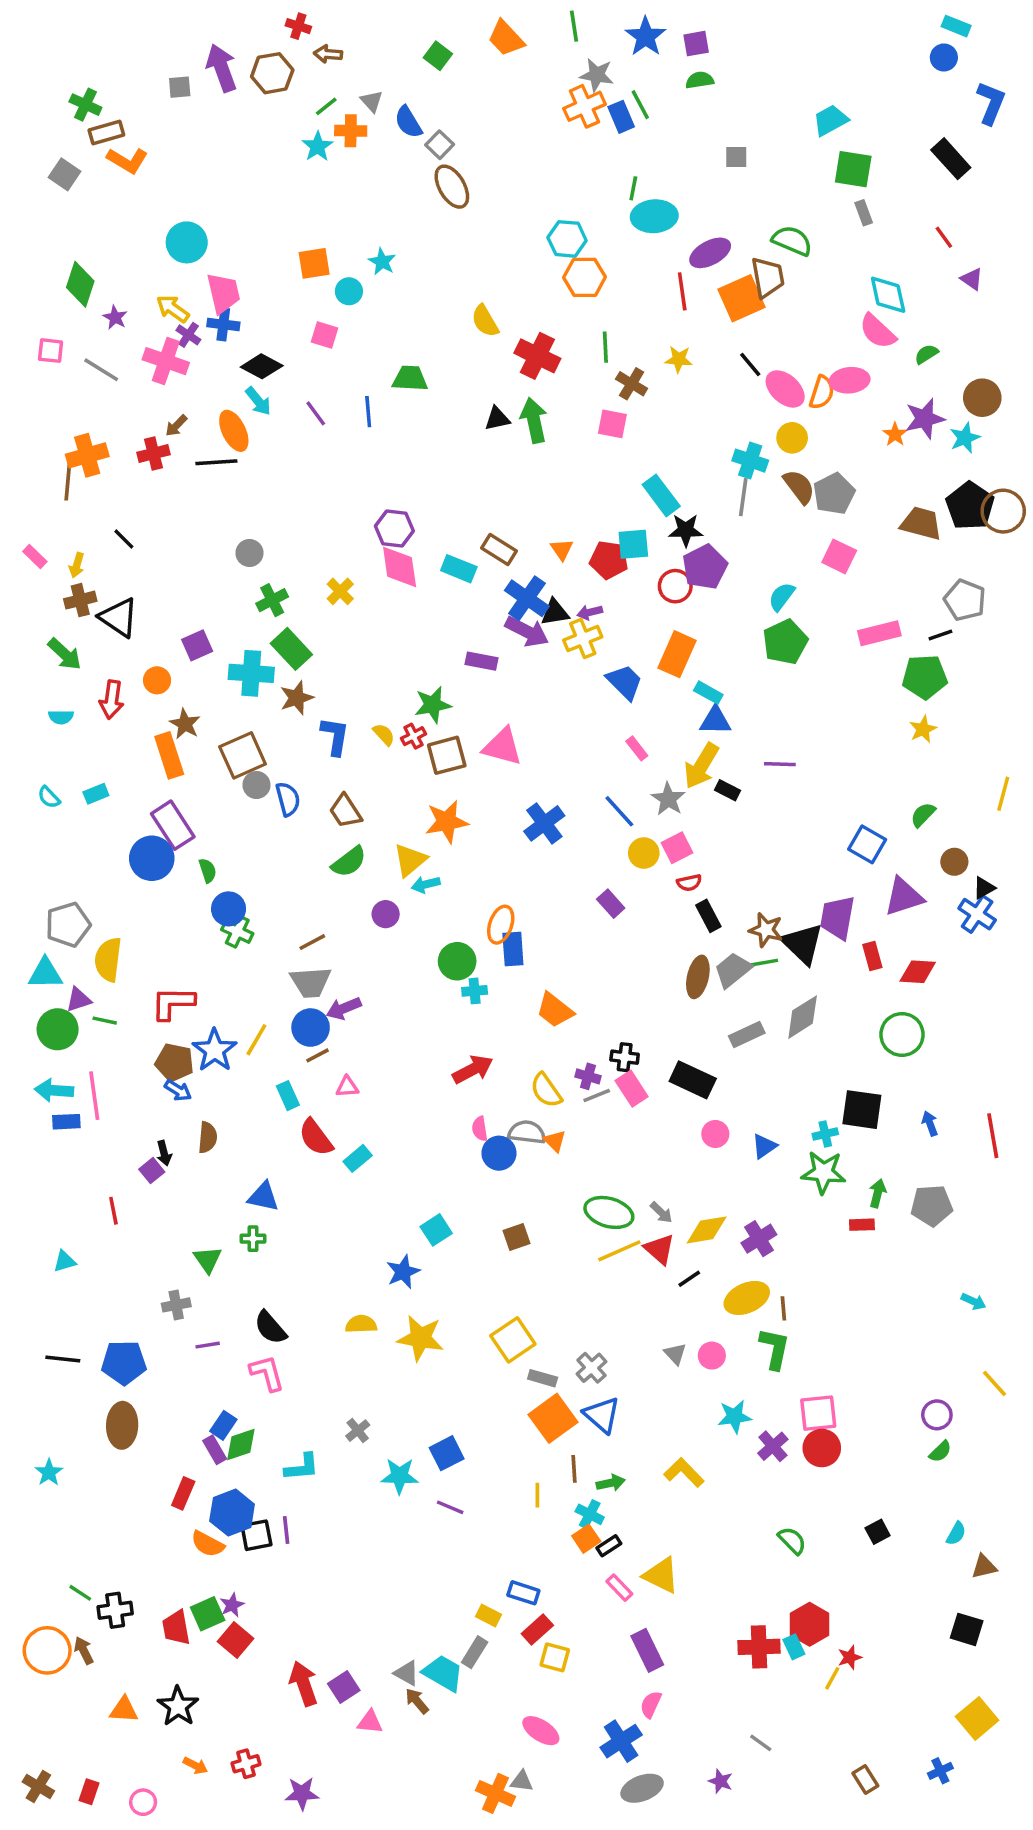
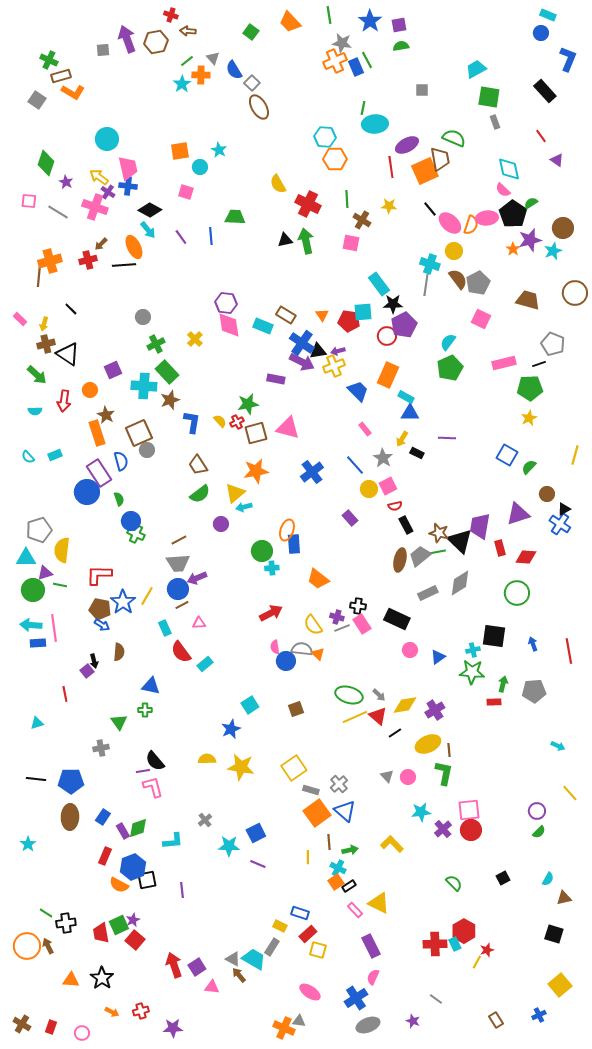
pink semicircle: (878, 331) -> (503, 190), size x0.7
black pentagon: (970, 506) -> (513, 214), moved
yellow arrow: (701, 766) -> (402, 439), size x0.6
blue semicircle: (288, 799) -> (121, 461), moved
blue square: (867, 844) -> (507, 455), moved
purple line: (208, 1345) -> (143, 771), moved
blue rectangle: (223, 1425) -> (103, 817), moved
purple line: (286, 1530) -> (182, 890), moved

